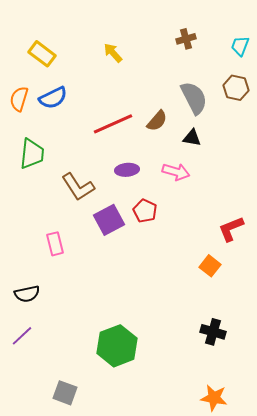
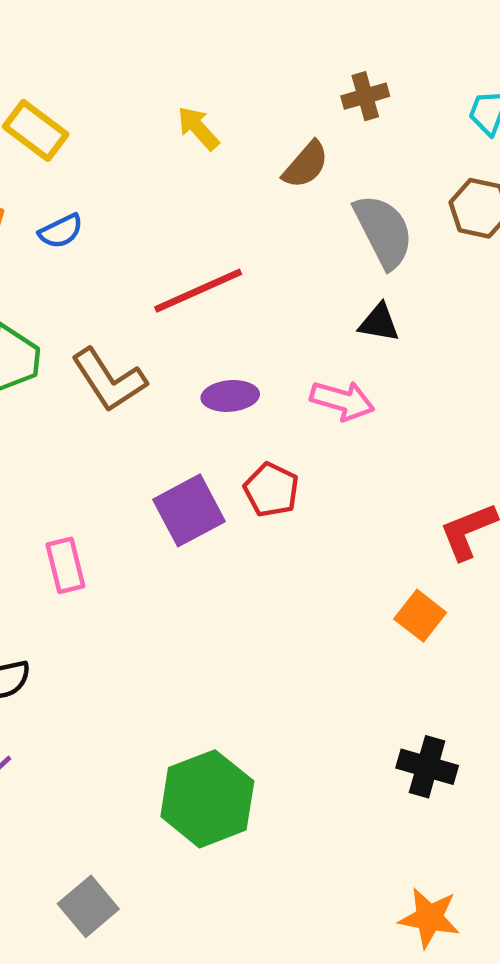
blue semicircle: (53, 98) -> (61, 231), size x0.7
brown semicircle: (157, 121) -> (306, 165), moved
brown L-shape: (78, 187) -> (109, 380), moved
gray square: (65, 393) -> (88, 906), turned 30

